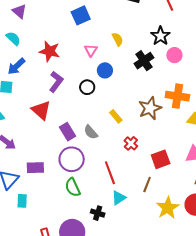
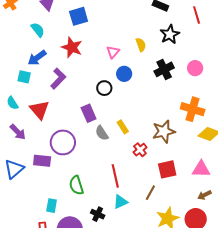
blue square: (81, 15) -> (79, 16), moved
black star: (160, 36) -> (170, 34), moved
purple L-shape: (56, 82) -> (58, 79), moved
brown star: (150, 108) -> (164, 131), moved
red triangle: (41, 110) -> (40, 110), moved
yellow rectangle: (116, 116) -> (123, 127), moved
purple rectangle: (67, 132) -> (89, 113), moved
purple circle: (72, 159) -> (63, 142), moved
cyan rectangle: (22, 201) -> (52, 206), moved

